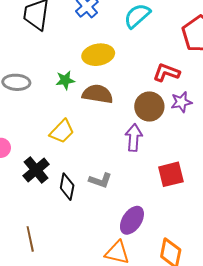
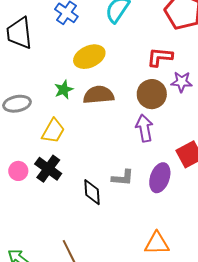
purple star: (181, 102) -> (182, 82), turned 30
yellow trapezoid: (62, 131) -> (53, 131), moved
black cross: (36, 170) -> (48, 169), moved
purple ellipse: (132, 220) -> (160, 178), moved

